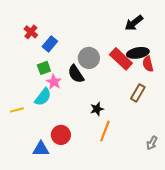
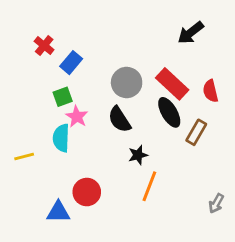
black ellipse: (138, 53) -> (169, 112), moved, turned 70
black semicircle: (76, 74) -> (119, 119), moved
cyan semicircle: (43, 97) -> (61, 138), turned 144

